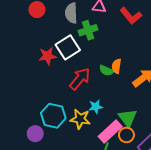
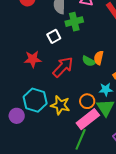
white square: (68, 47) -> (54, 36), size x0.6
red star: (48, 56) -> (33, 59), moved
cyan star: (96, 107) -> (106, 89), moved
orange circle: (126, 135) -> (87, 101), moved

